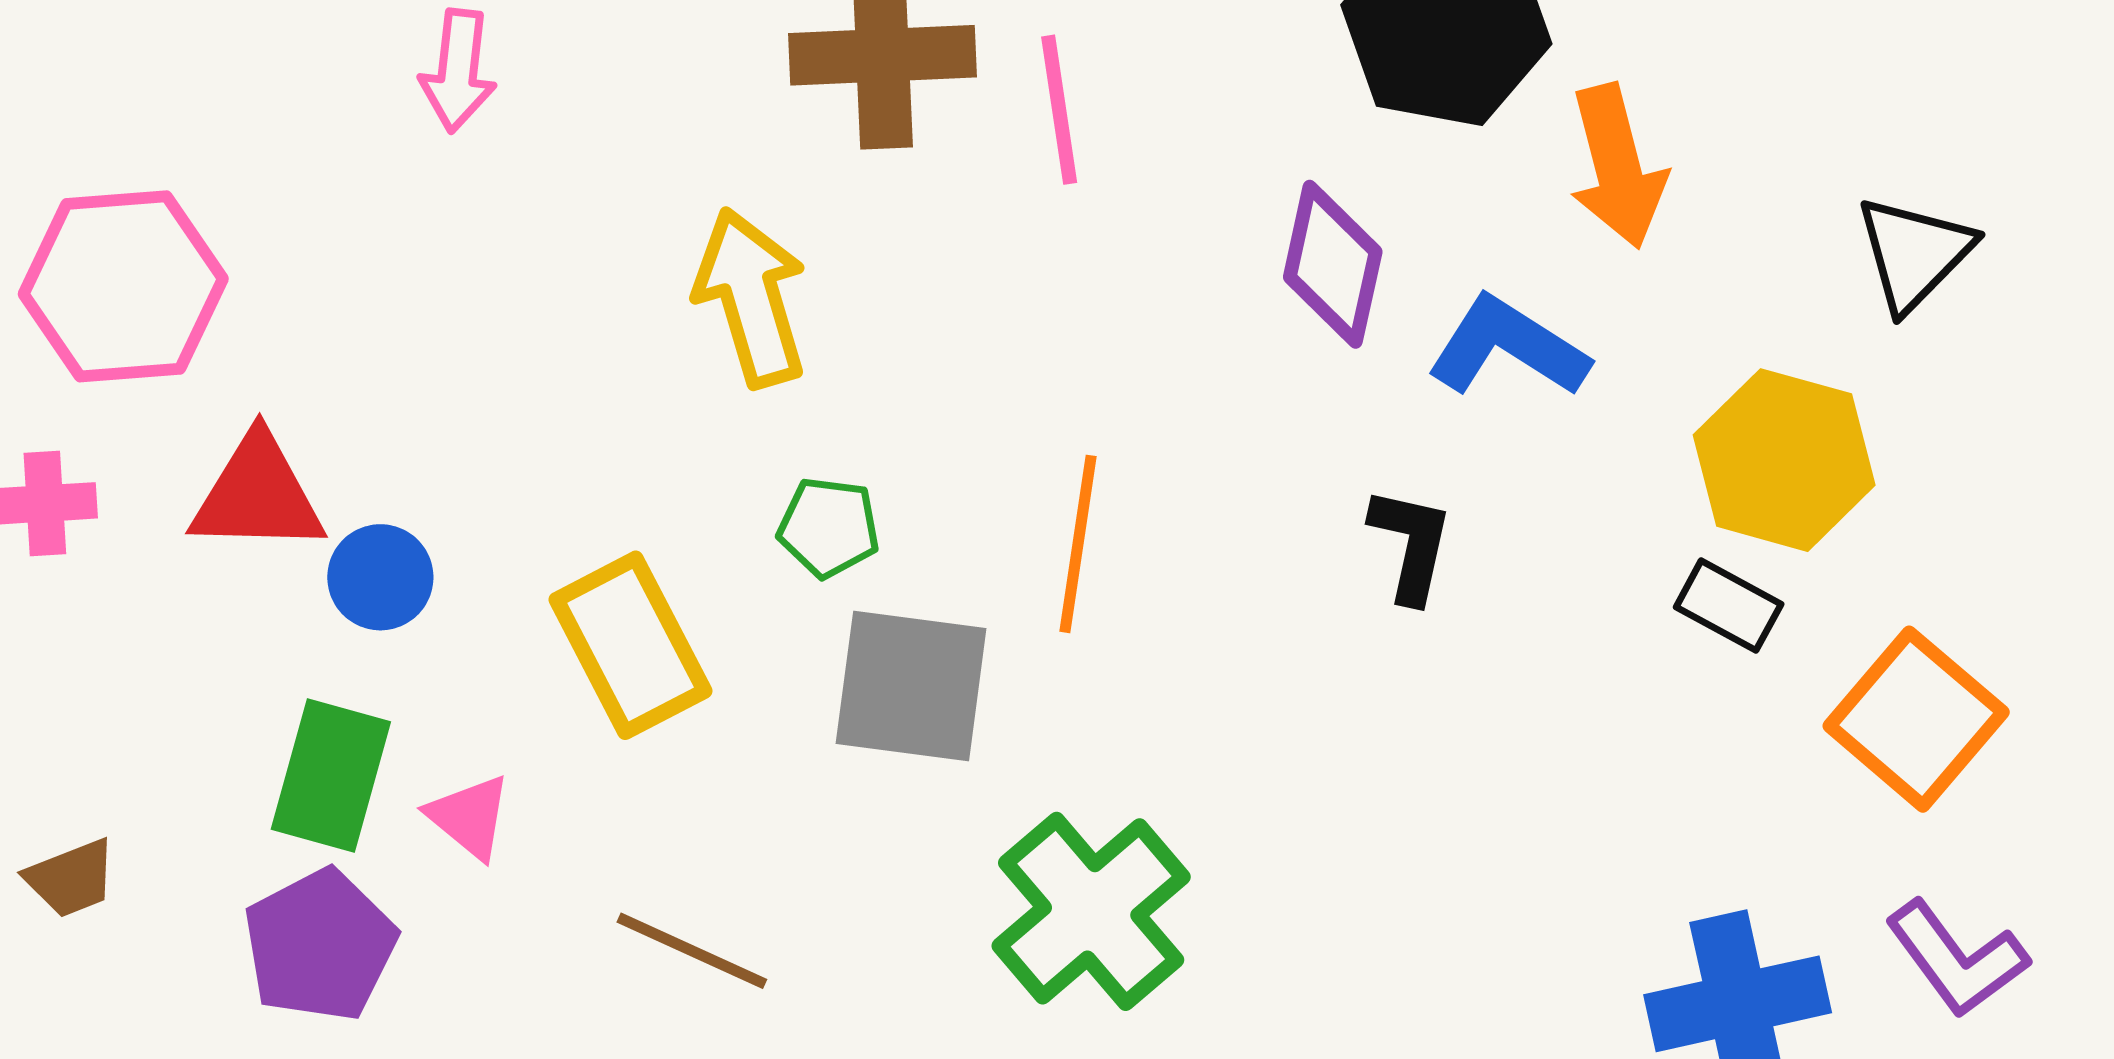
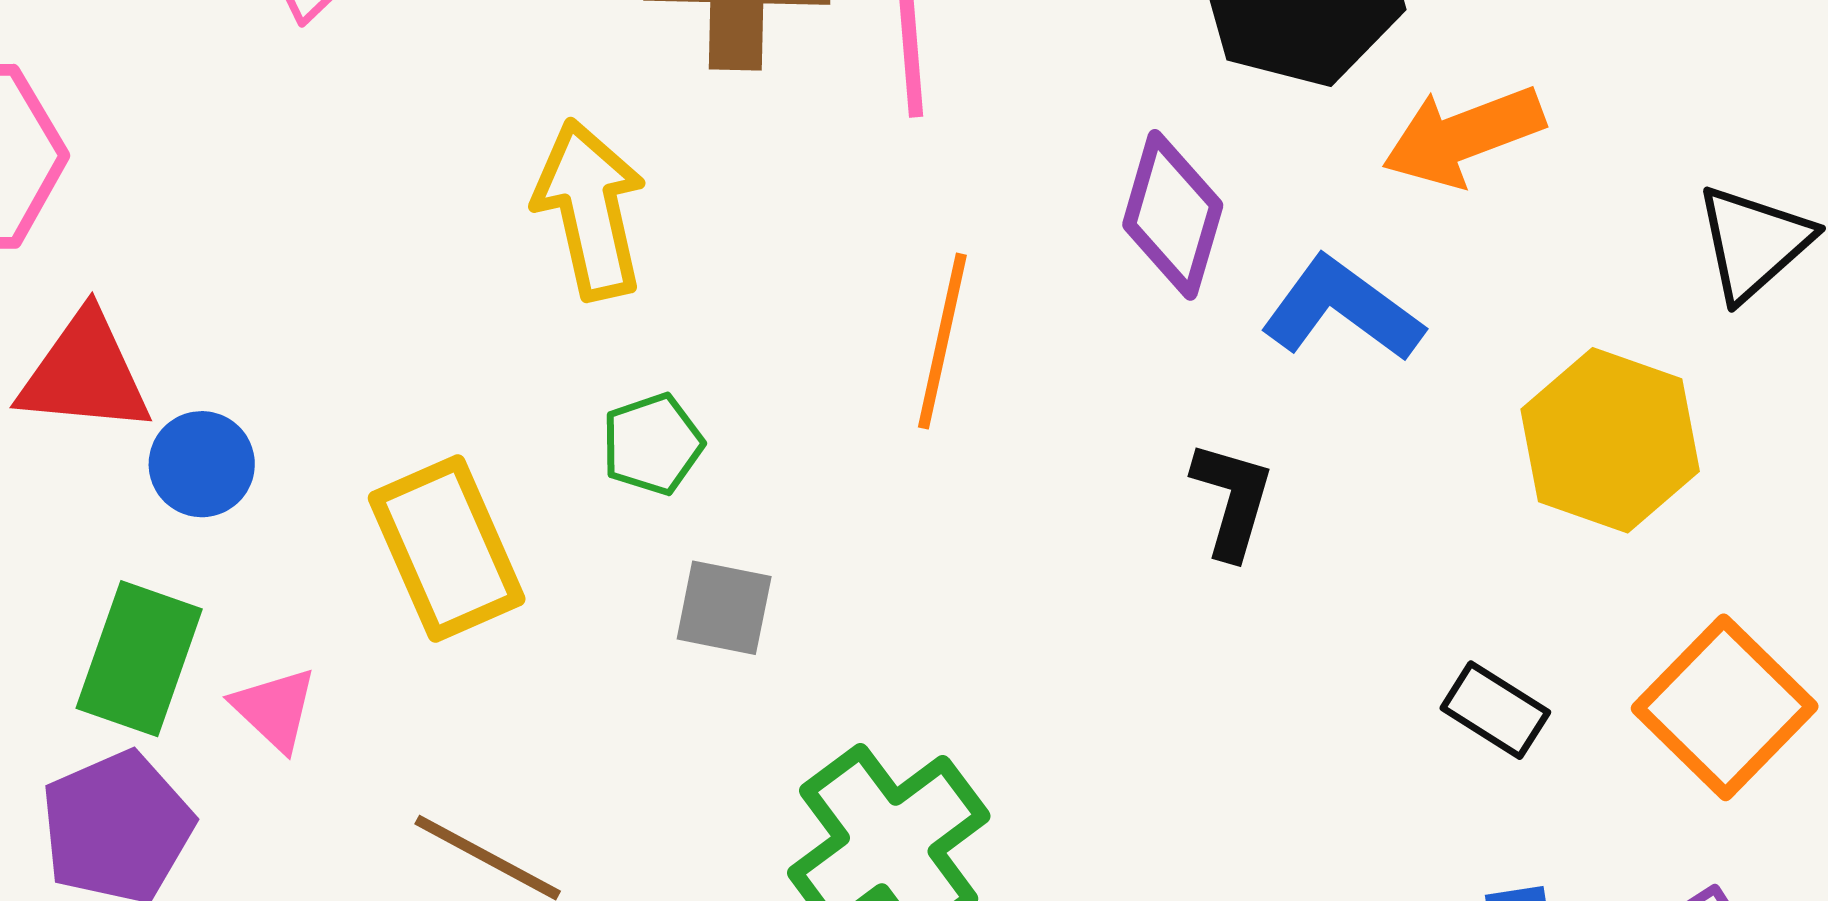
orange arrow: (1617, 166) -> (1463, 136), turned 80
green pentagon: (829, 527) -> (652, 444), turned -30
orange line: (1078, 544) -> (942, 341), moved
black rectangle: (1729, 606) -> (1495, 710), moved
gray square: (911, 686) -> (724, 608), size x0.6

